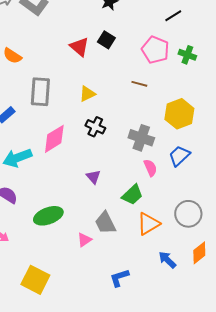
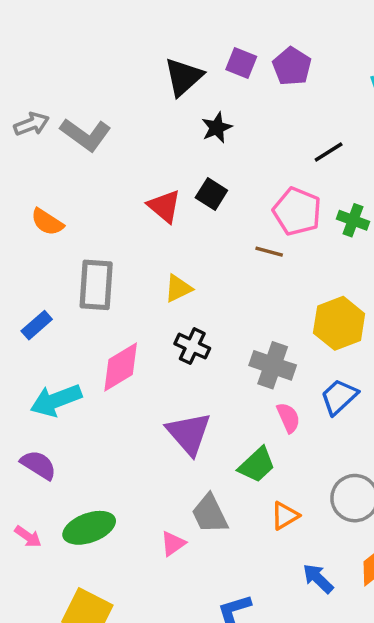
brown line: (139, 84) -> (269, 252), moved
purple triangle: (93, 177) -> (189, 433), size x1.8
green ellipse: (48, 216) -> (89, 528), moved
orange triangle: (148, 224) -> (285, 516), size x0.7

